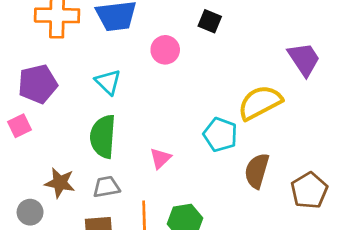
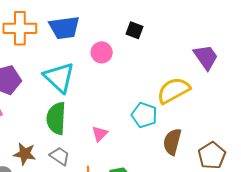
cyan triangle: (108, 82) -> (59, 77), size x1.6
gray trapezoid: (106, 187) -> (60, 156), turned 45

